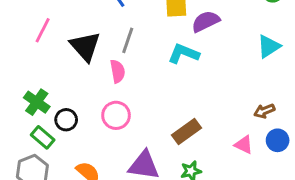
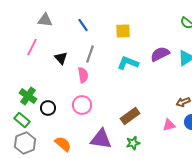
purple semicircle: (206, 21) -> (160, 54), moved
black triangle: (85, 46) -> (61, 58), size x0.6
green rectangle: (43, 137) -> (22, 120), moved
pink triangle: (244, 145) -> (169, 125), turned -40

